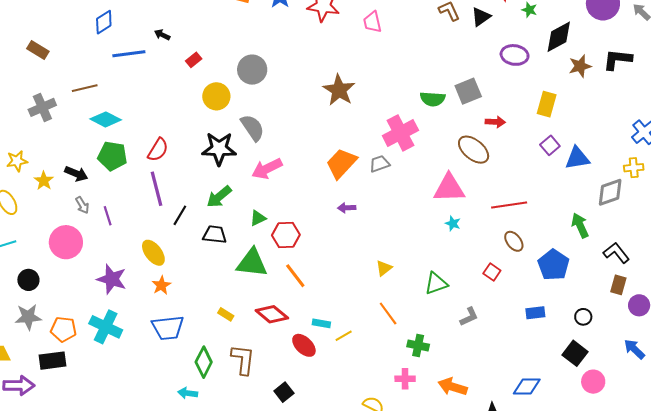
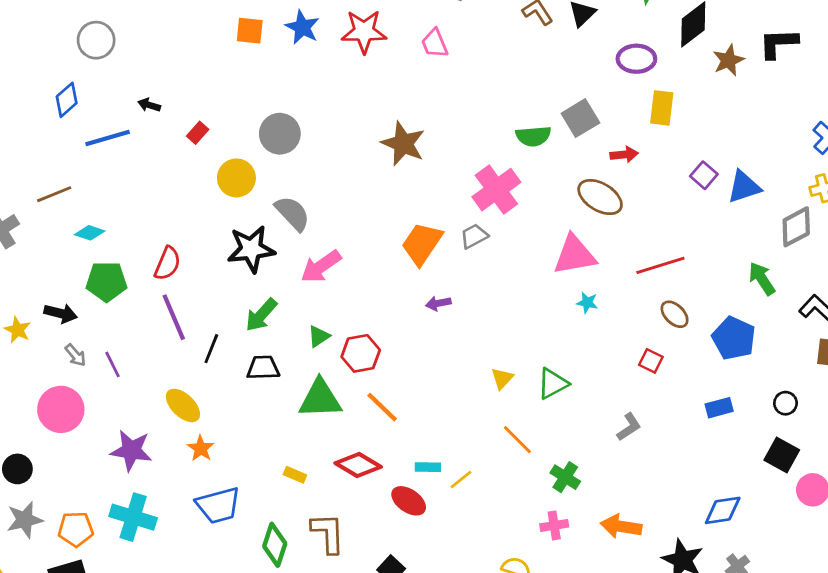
yellow rectangle: (547, 104) -> (662, 108), moved
cyan diamond: (106, 119) -> (90, 233), size x0.7
green triangle: (436, 284) -> (553, 384), moved
green cross: (418, 346) -> (565, 477), turned 30

